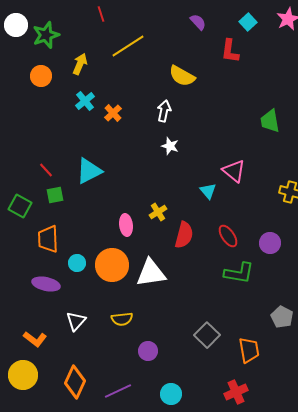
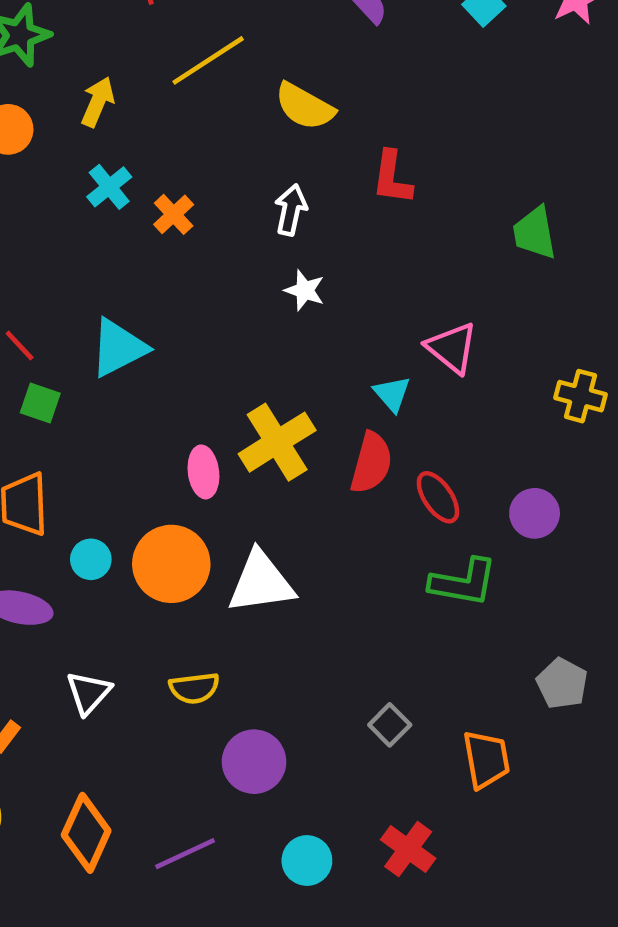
red L-shape: (230, 51) -> (392, 178), moved
yellow semicircle: (182, 76) -> (305, 106), moved
green square: (55, 195) -> (40, 403), turned 30
yellow cross: (158, 212) -> (277, 442), size x1.8
red semicircle: (184, 235) -> (371, 463), moved
gray square: (207, 335) -> (390, 725), size x0.7
purple circle: (148, 351) -> (254, 762), size x1.4
red cross: (236, 392) -> (408, 849), moved, turned -30

